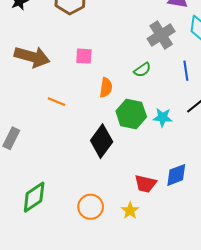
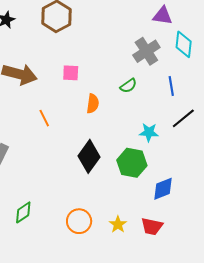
orange line: (57, 102) -> (44, 118), turned 42
green hexagon: (131, 114) -> (132, 163), moved
red trapezoid: (145, 184) -> (152, 226), moved
green diamond: (34, 197) -> (23, 212), size x0.7

